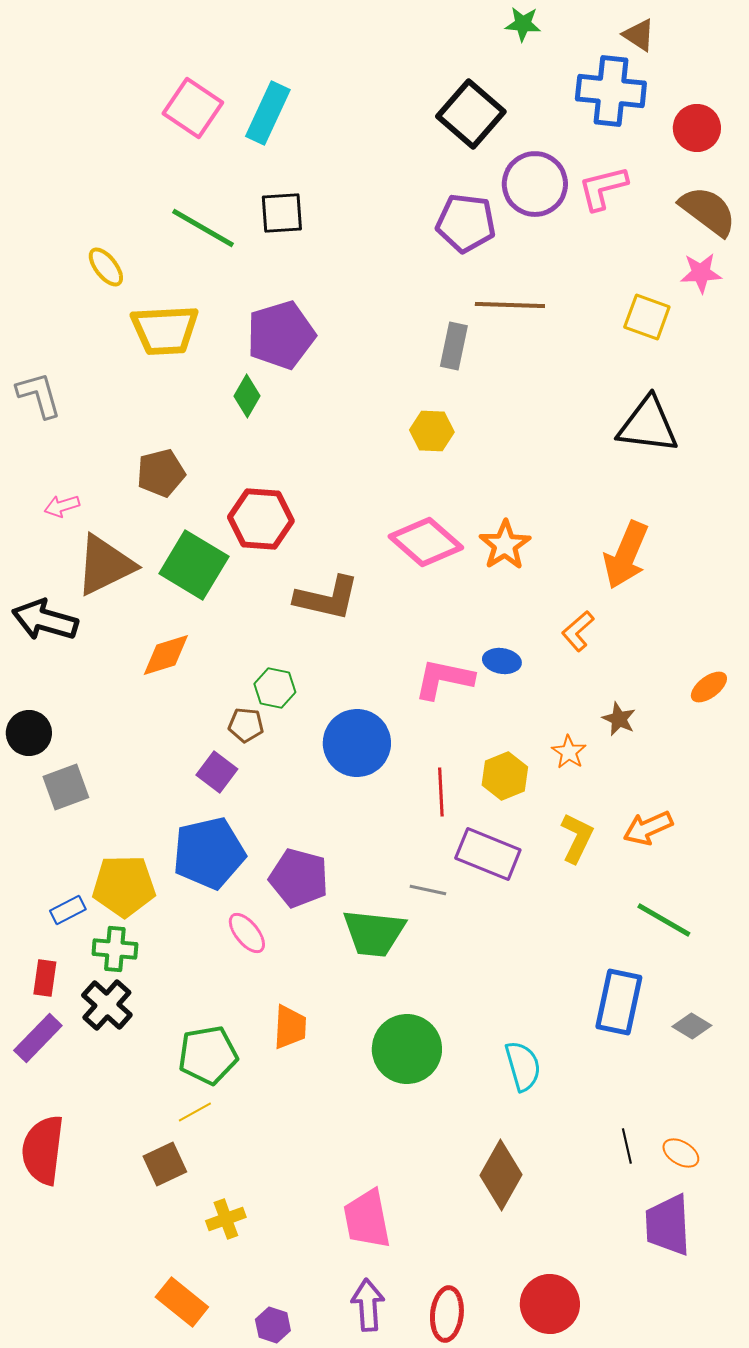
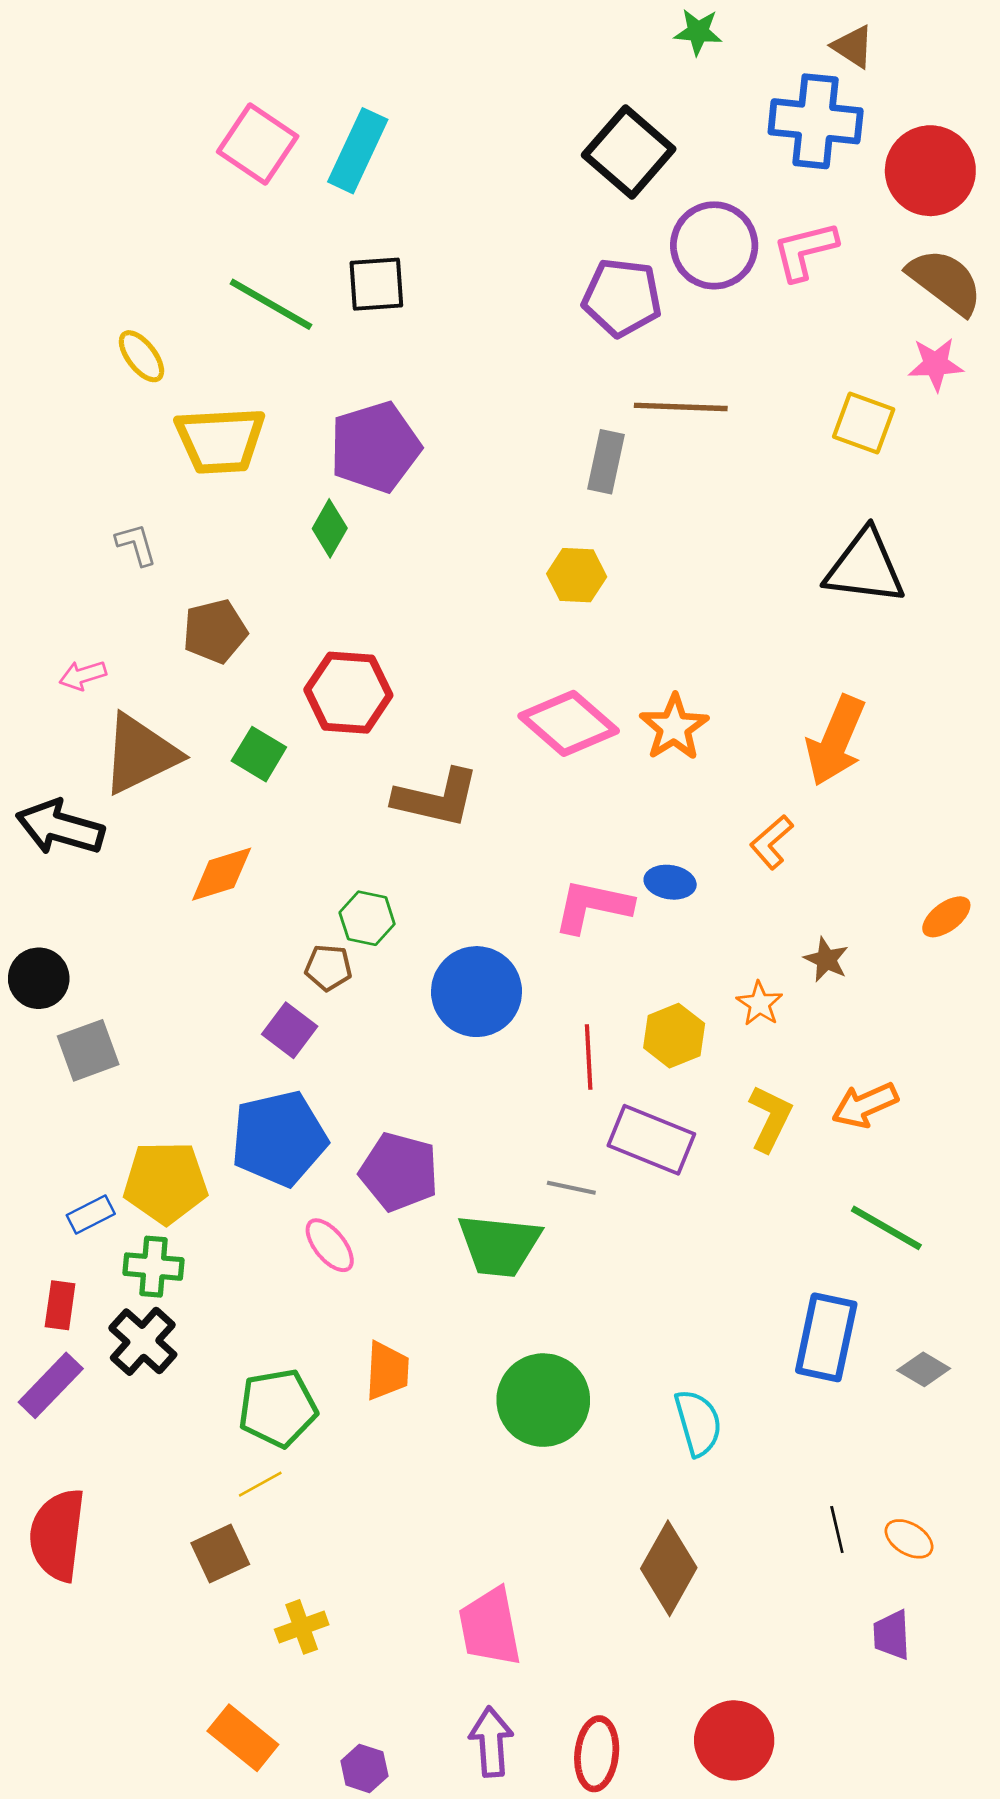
red circle: (697, 128) -> (930, 171), size x1.4
gray L-shape: (39, 395) -> (136, 544), moved, size x0.7
green square: (194, 565) -> (259, 754), size x0.6
purple trapezoid: (668, 1225) -> (892, 1635), size x0.6

